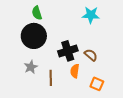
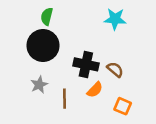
green semicircle: (37, 13) -> (47, 16), turned 32
black cross: (68, 51) -> (86, 64), turned 30
orange semicircle: (75, 71) -> (95, 90), turned -144

